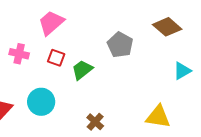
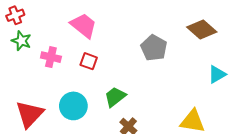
pink trapezoid: (51, 23) -> (84, 25), turned 80
green trapezoid: (82, 70) -> (115, 97), moved

